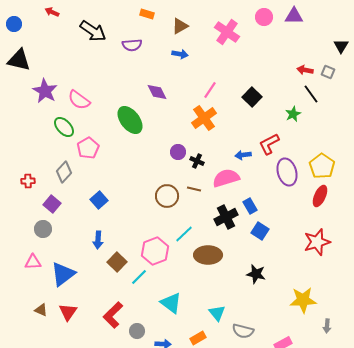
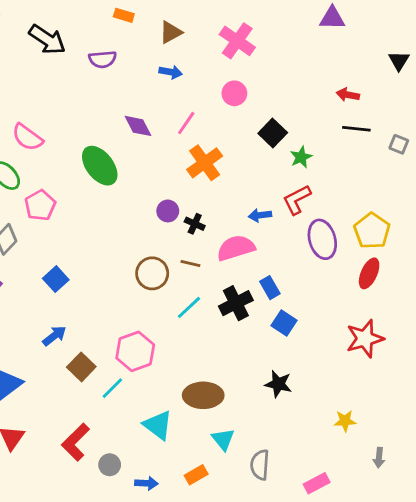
pink circle: (264, 17) -> (234, 93), moved
gray square: (328, 72) -> (399, 144), moved
pink line: (210, 90) -> (186, 123), moved
black line: (311, 94) -> (356, 129), turned -48
green star: (293, 114) -> (301, 157), moved
cyan line: (184, 234) -> (189, 307), moved
blue arrow: (98, 240) -> (54, 336), turned -132
brown ellipse: (208, 255) -> (203, 395), moved
yellow star: (303, 300) -> (345, 421), size x0.6
gray semicircle: (243, 331) -> (260, 465), turned 80

